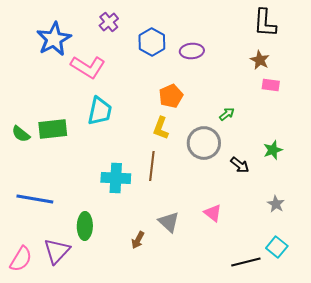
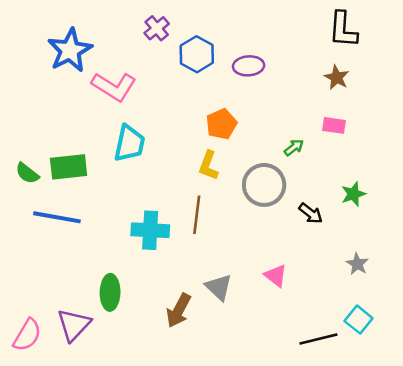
purple cross: (109, 22) -> (157, 28), moved
pink rectangle: (271, 85) -> (334, 125), moved
blue line: (35, 199) -> (57, 217), moved
brown arrow: (138, 240) -> (179, 311), size x1.5

